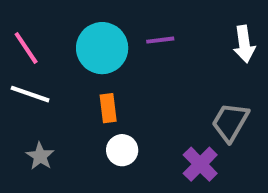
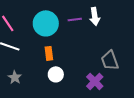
white arrow: (244, 44) -> (95, 16), moved
gray trapezoid: (230, 122) -> (110, 60), turned -50

